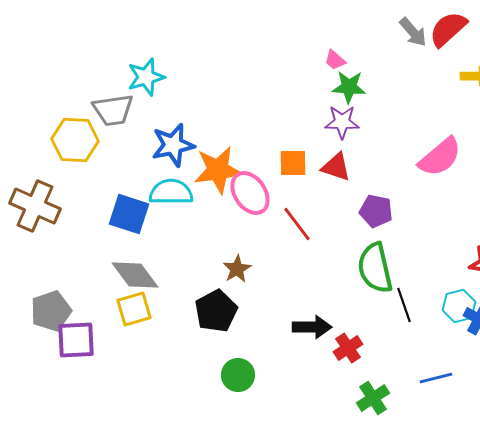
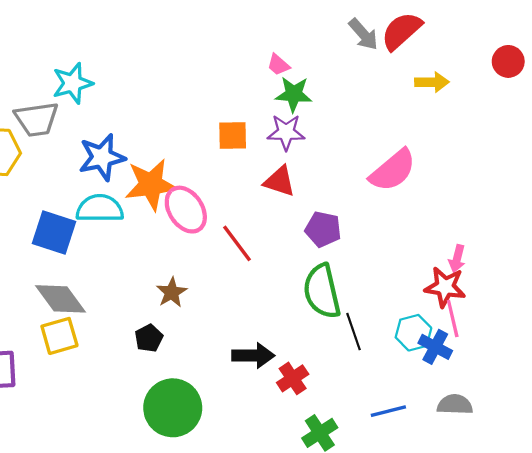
orange square: (293, 163) -> (233, 136), moved
black pentagon: (216, 311) -> (149, 338), size x0.6
green circle: (238, 375) -> (173, 408), size x1.6

